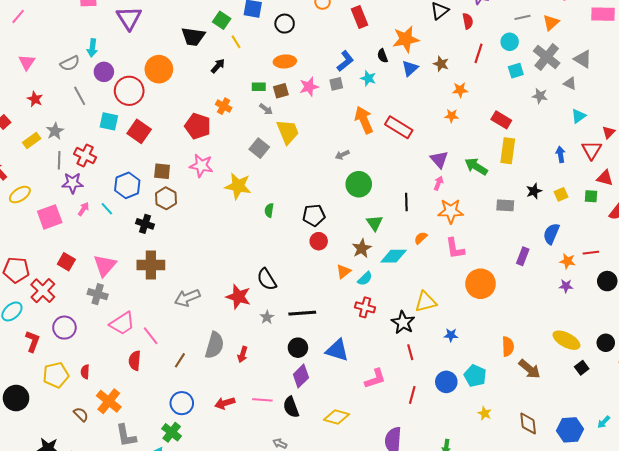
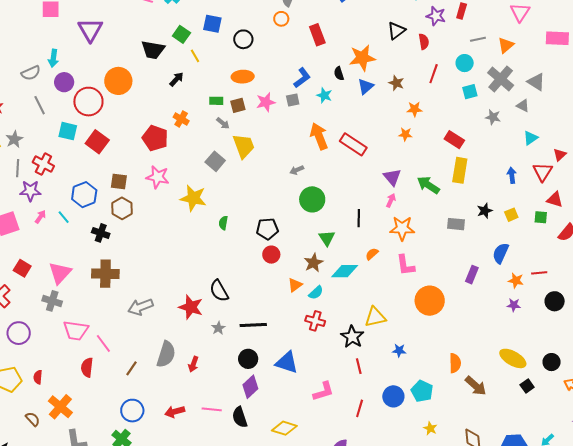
pink trapezoid: (122, 323) -> (76, 330), turned 40

